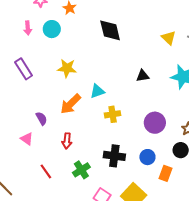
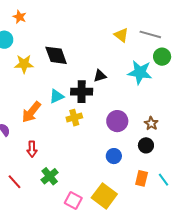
black diamond: (110, 30) -> (56, 55), moved
yellow star: (67, 68) -> (24, 64), moved
black cross: (114, 156) -> (82, 92), moved
orange rectangle: (166, 173) -> (142, 178), moved

